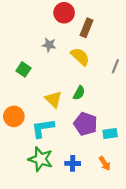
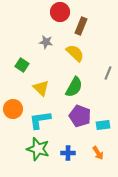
gray line: (115, 66) -> (108, 73), moved
green semicircle: (79, 93) -> (74, 87), size x1.5
yellow triangle: (53, 99) -> (41, 88), moved

